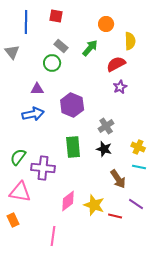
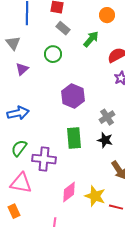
gray rectangle: (61, 46) -> (63, 28), moved
purple triangle: (37, 89) -> (22, 69), moved, turned -40
blue arrow: (33, 114) -> (18, 113), moved

